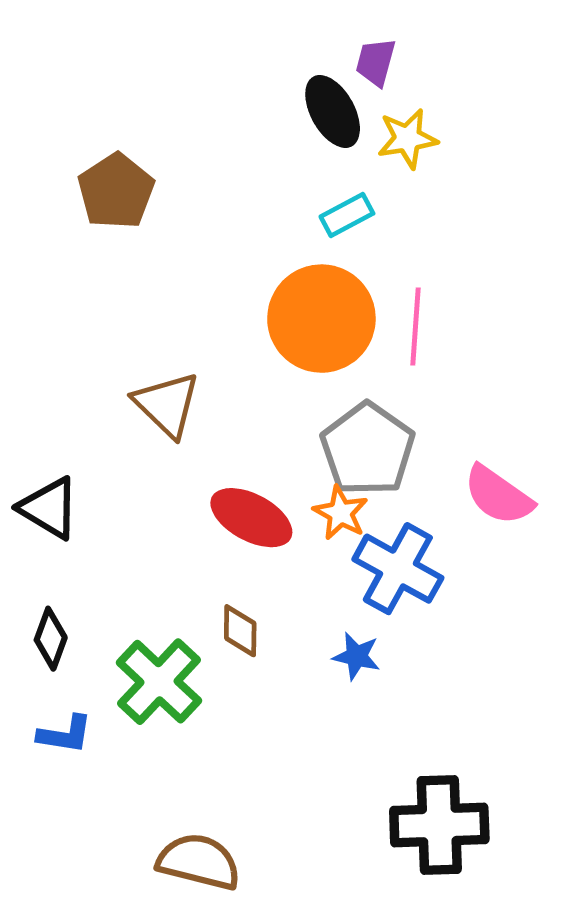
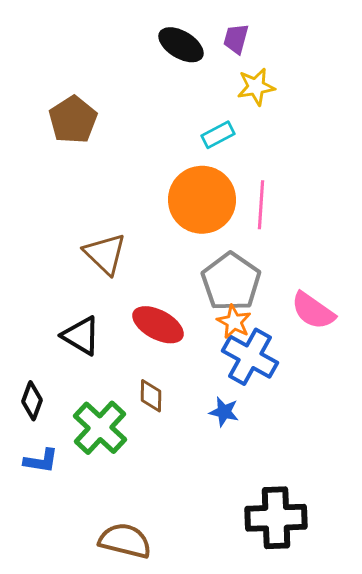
black ellipse: (333, 111) -> (181, 45), moved, turned -30
black triangle: (49, 508) -> (81, 336), moved
orange star: (341, 513) -> (234, 322), moved

